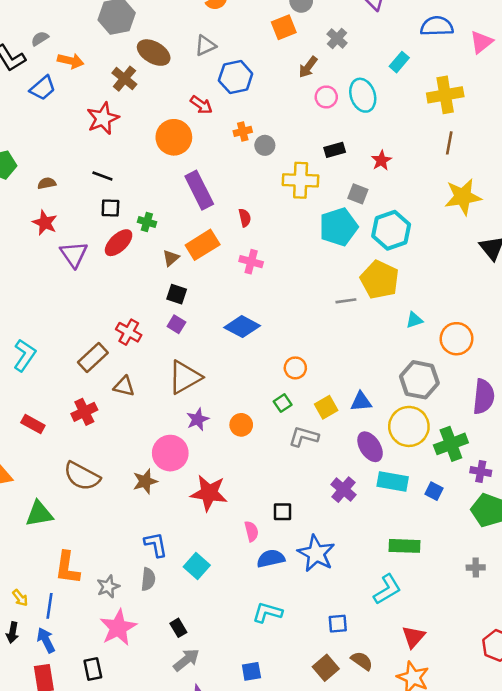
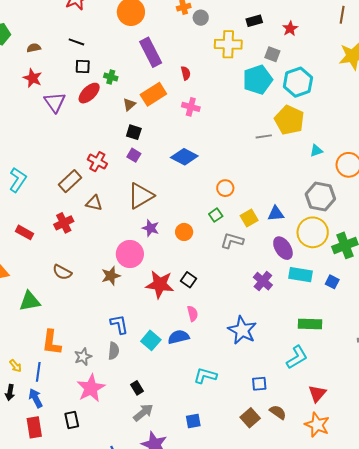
purple star: (198, 419) -> (151, 228), turned -30
brown semicircle: (82, 476) -> (62, 272), size x0.7
black square: (283, 512) -> (188, 280), moved, turned 35
blue semicircle: (271, 559) -> (179, 337), moved

